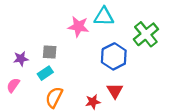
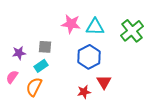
cyan triangle: (104, 17) -> (95, 27), moved
blue hexagon: (114, 56) -> (89, 57), moved
orange semicircle: (54, 97) -> (34, 87), moved

